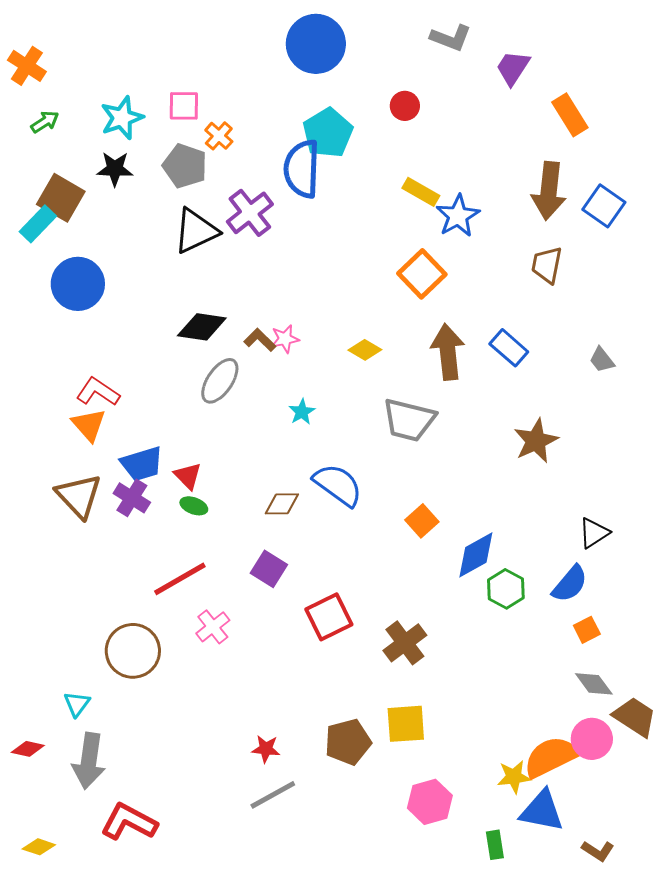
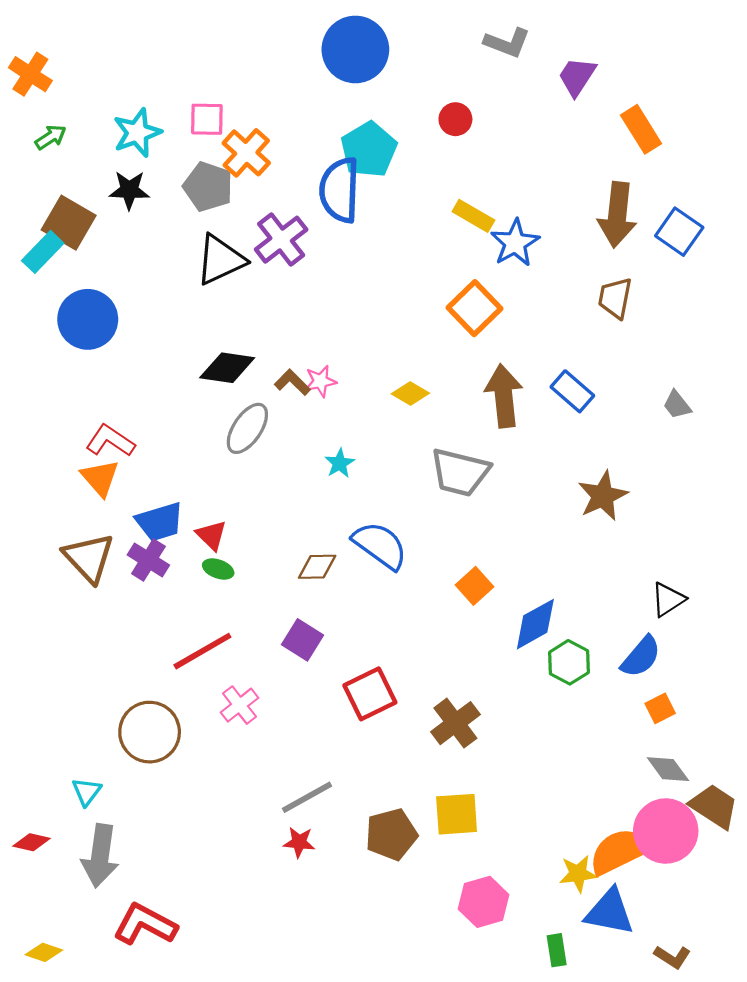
orange cross: (219, 136) -> (246, 153), size x1.5
pink circle: (592, 739) -> (666, 831), size x1.4
gray line: (273, 795) -> (307, 797), moved

